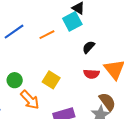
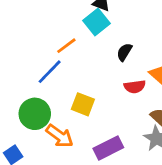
blue line: (14, 32) -> (50, 72), moved
green circle: (15, 80) -> (35, 114), size x1.5

